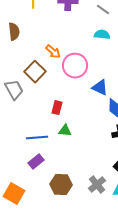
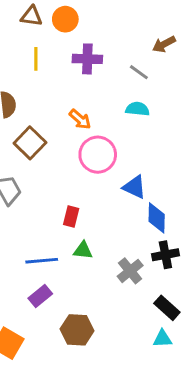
orange arrow: (53, 52) -> (80, 119), moved
brown square: (35, 72) -> (30, 143), moved
gray cross: (97, 185) -> (130, 271), moved

